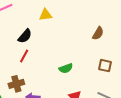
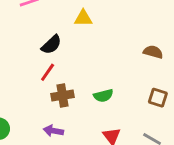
brown semicircle: (98, 33) -> (153, 52), turned -112
brown cross: (16, 84) -> (63, 95), moved

